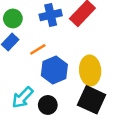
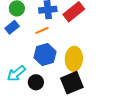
orange line: (38, 49) -> (42, 30), moved
black square: (92, 100) -> (72, 83), turned 35

